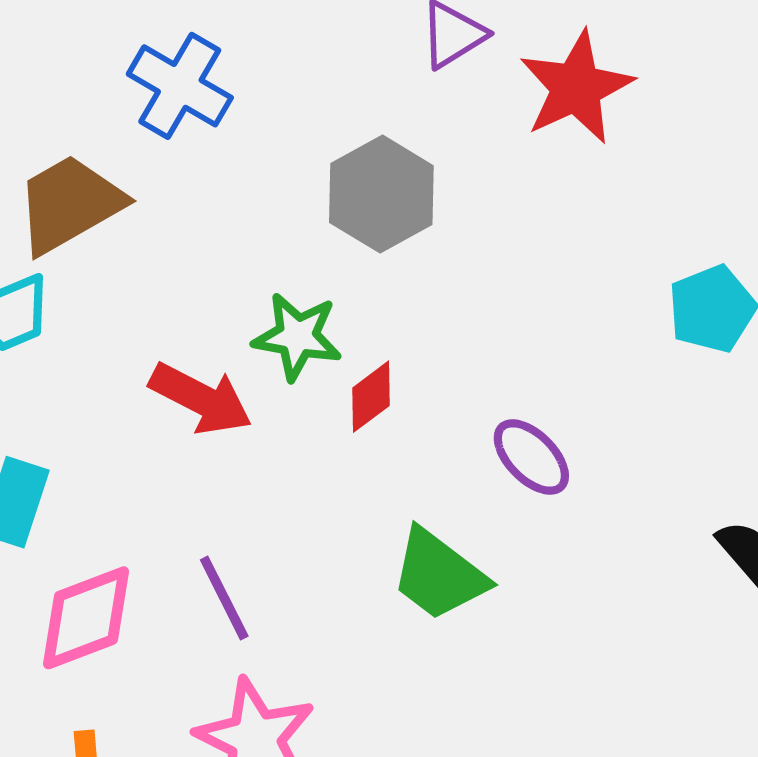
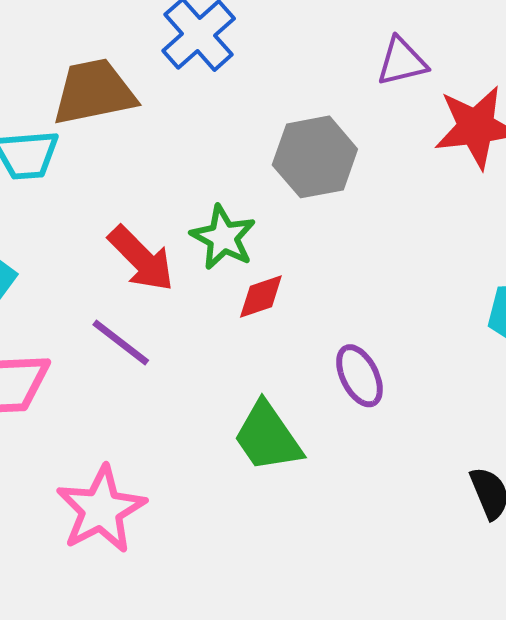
purple line: (224, 598) -> (121, 343), moved, turned -44

